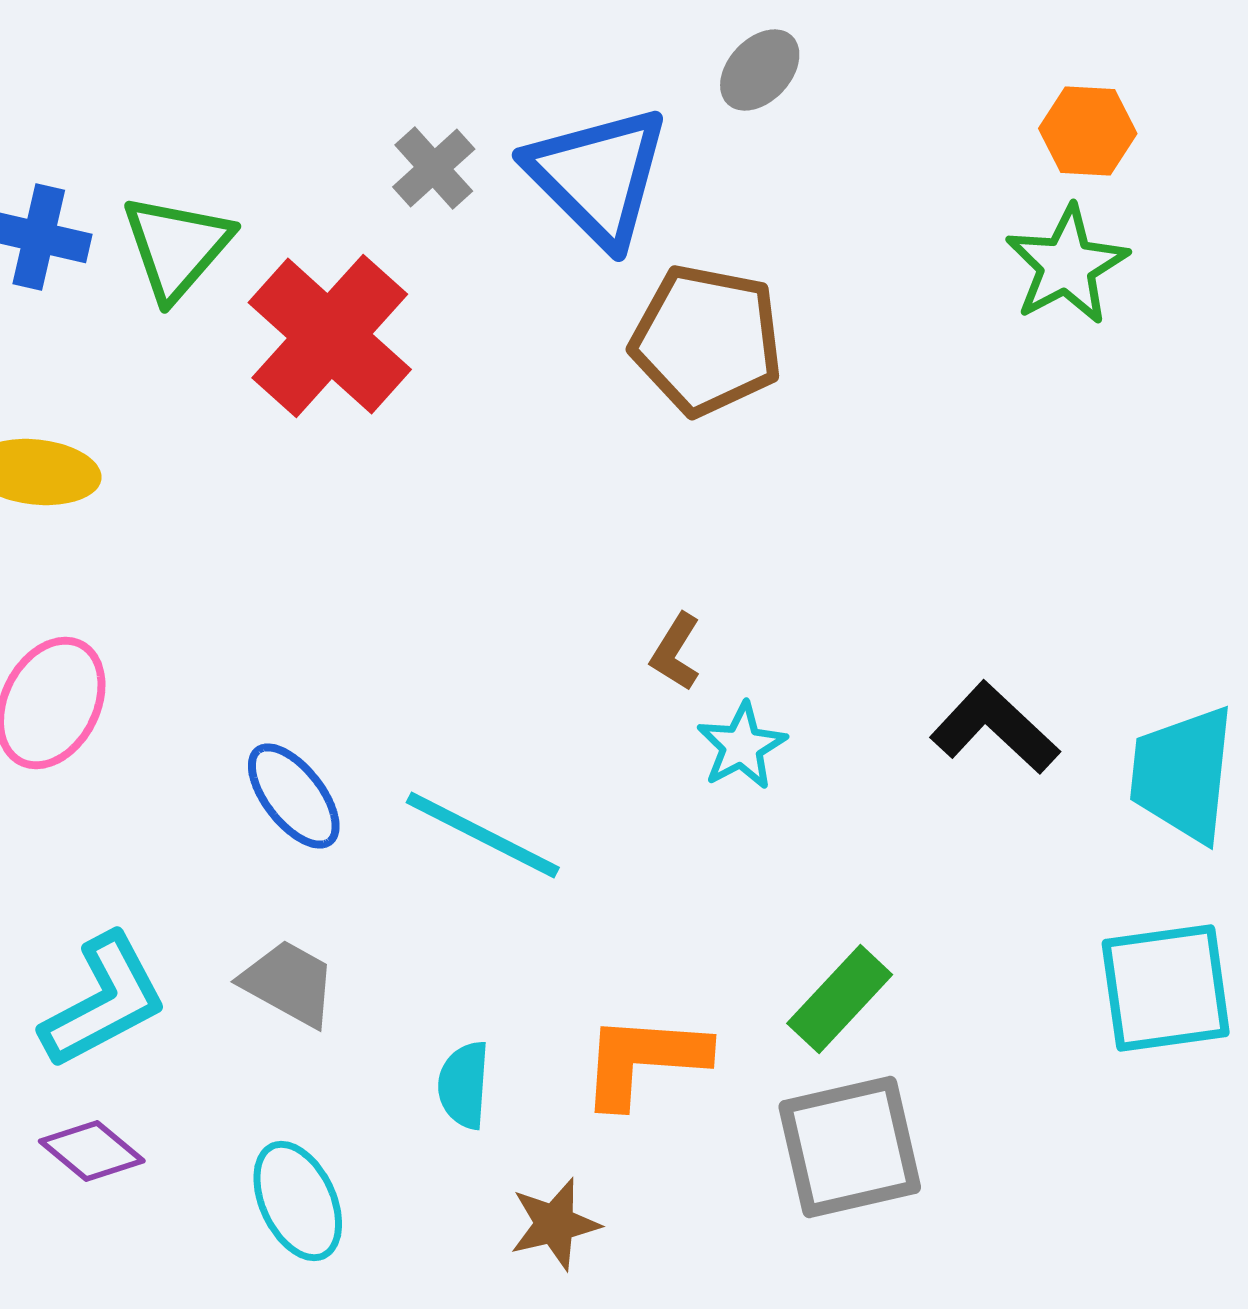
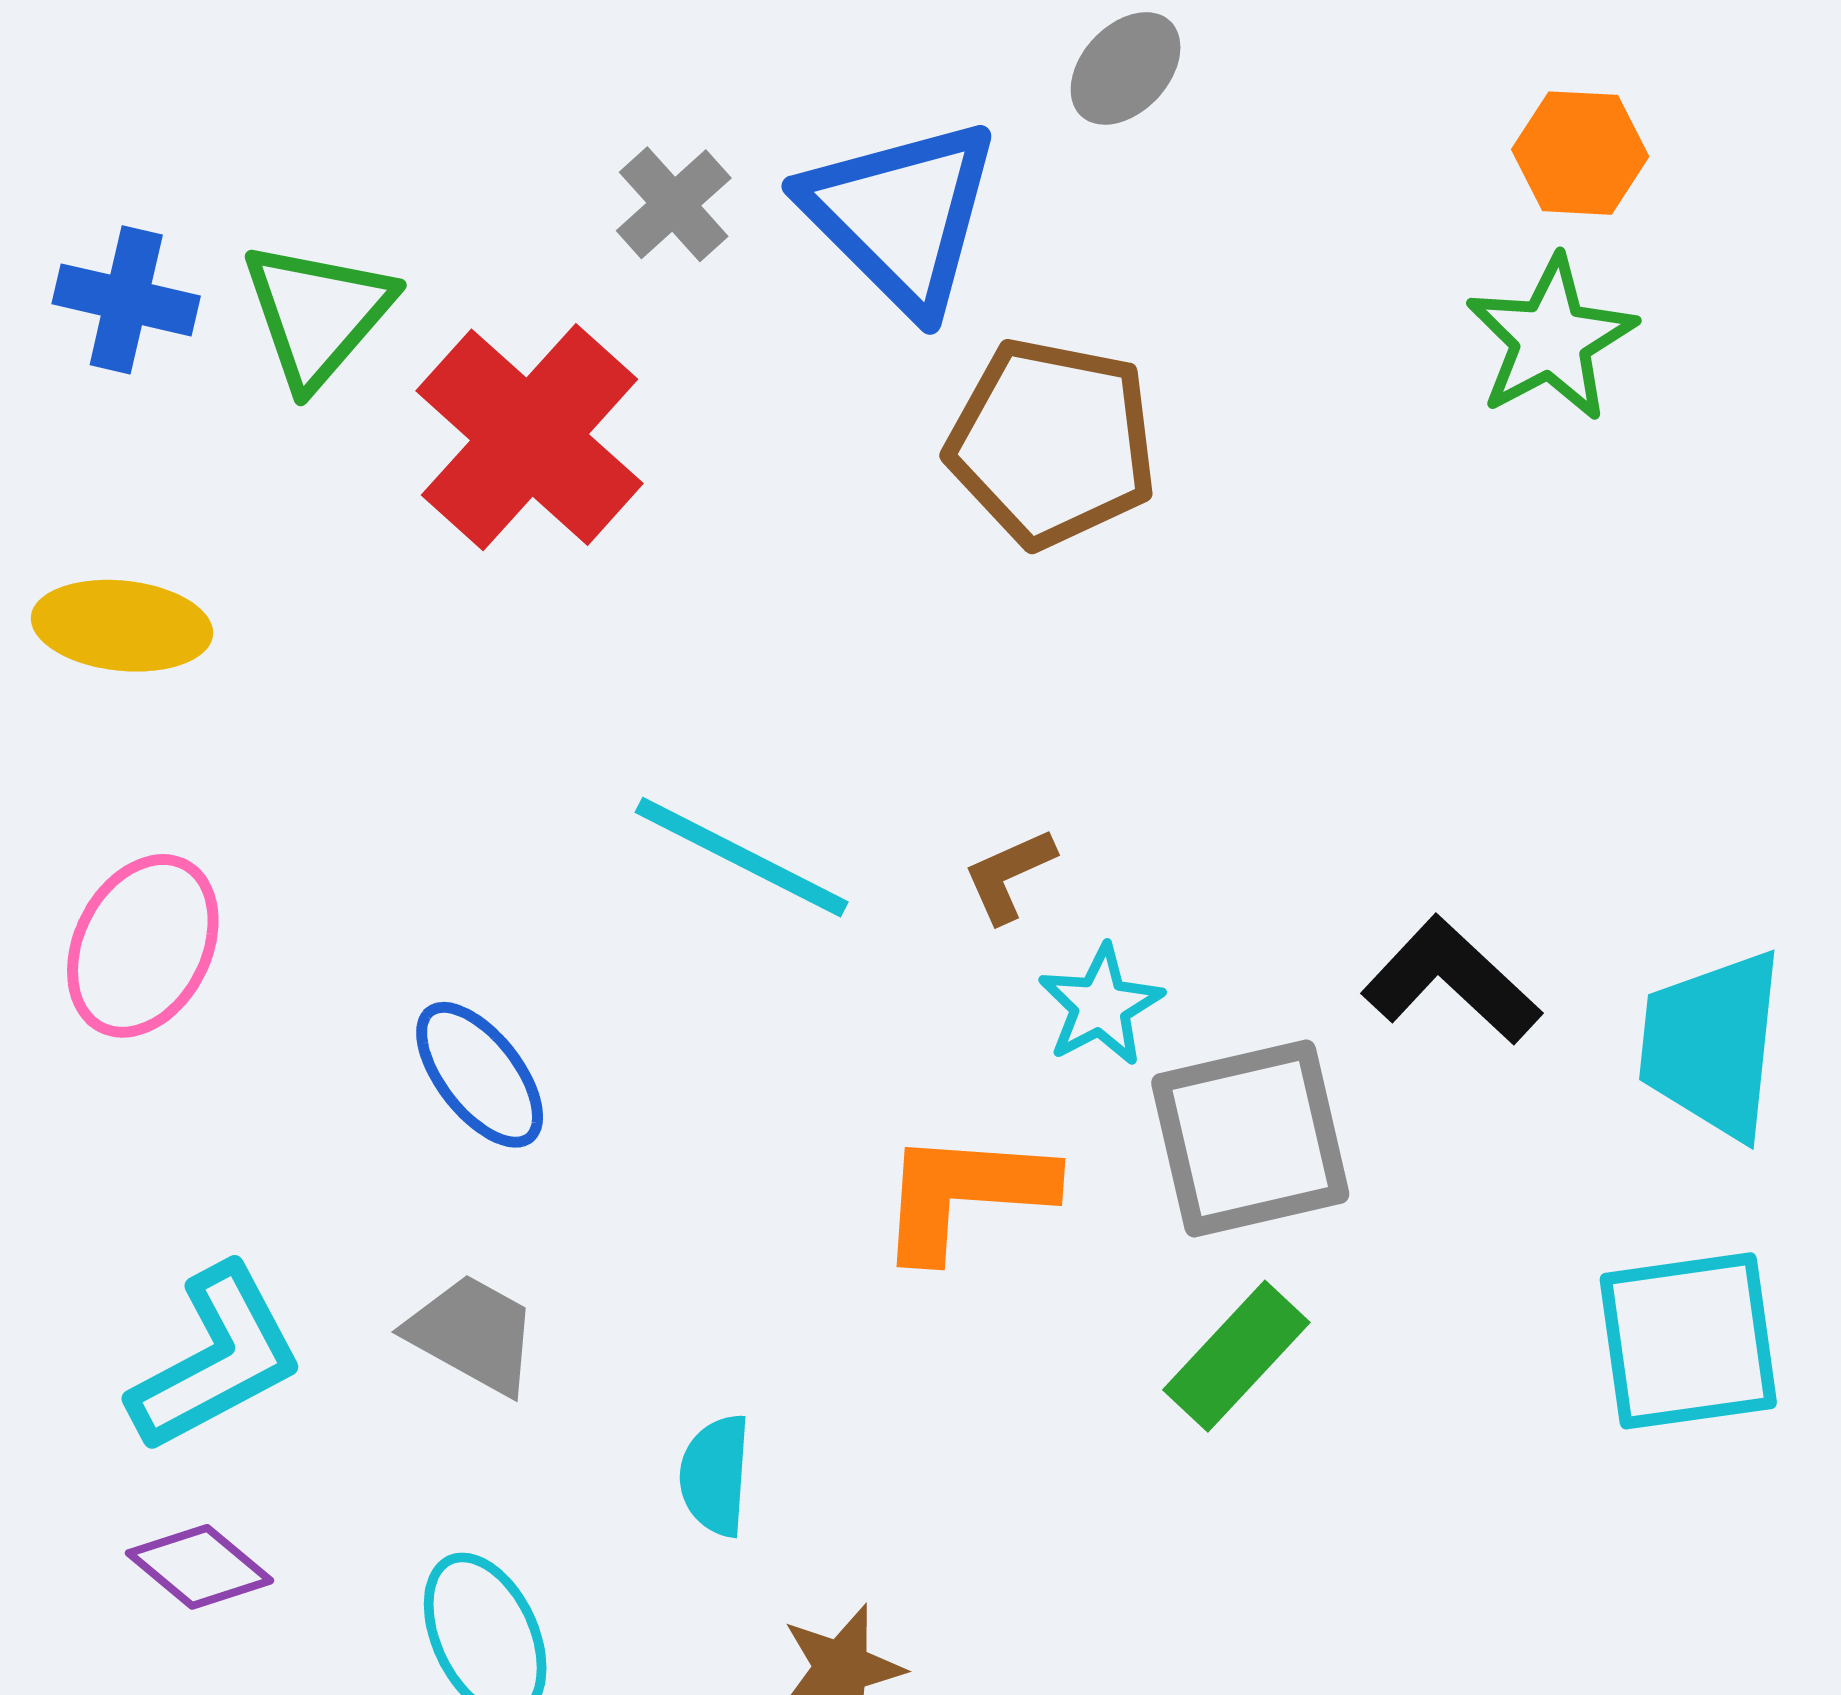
brown L-shape: (676, 652) -> (1009, 875), turned 34
cyan line: (483, 835) -> (742, 857), moved
orange L-shape: (644, 1060) -> (965, 1194), moved
gray square: (850, 1147) -> (1250, 1139), moved

